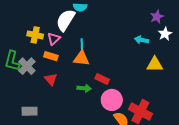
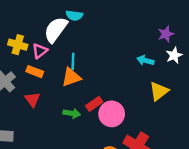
orange triangle: (81, 58) -> (71, 77), turned -30
yellow triangle: (155, 64) -> (159, 91), turned -42
red rectangle: (102, 79) -> (94, 104), turned -64
pink circle: (112, 100) -> (112, 114), moved

